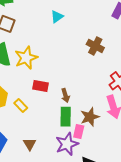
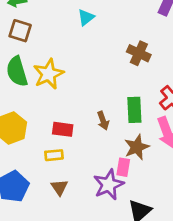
red rectangle: (40, 86) -> (63, 129), moved
yellow rectangle: (21, 106) -> (54, 155), moved, turned -48
green rectangle: (66, 117) -> (134, 110), moved

